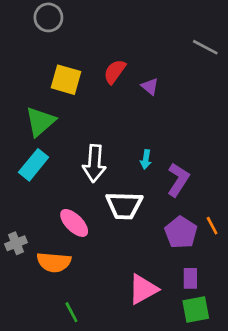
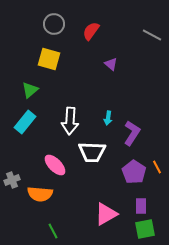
gray circle: (48, 17) -> (54, 24), moved
red semicircle: (115, 72) -> (91, 31), moved
green triangle: (40, 122) -> (30, 90), size x0.7

